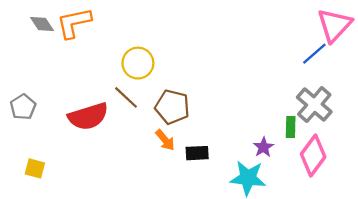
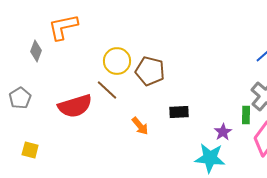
gray diamond: (42, 24) -> (36, 51), moved, turned 55
brown pentagon: (172, 107) -> (150, 71), moved
black rectangle: (197, 153) -> (179, 112), moved

